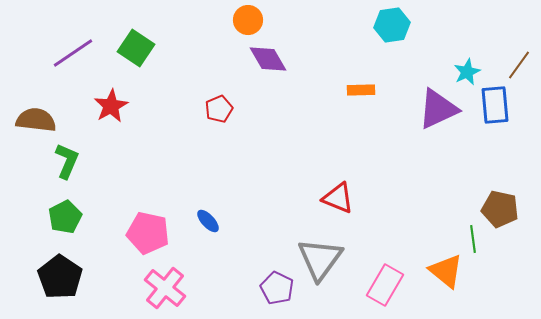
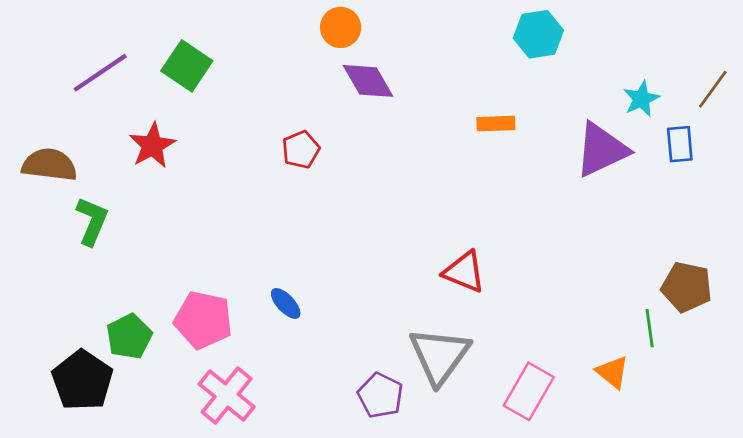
blue rectangle: (495, 105) -> (680, 144), size x0.7
green pentagon: (65, 217) -> (129, 336), moved
orange triangle: (446, 271) -> (613, 372), size x0.7

